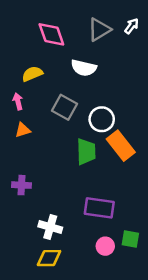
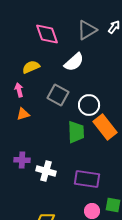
white semicircle: (84, 68) -> (74, 62), turned -55
white cross: (50, 227) -> (46, 171), moved

